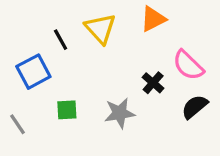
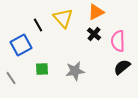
pink semicircle: (188, 65) -> (118, 41), turned 45
black cross: (153, 83) -> (94, 34), moved

